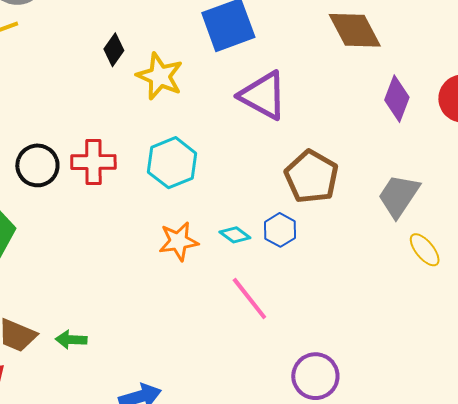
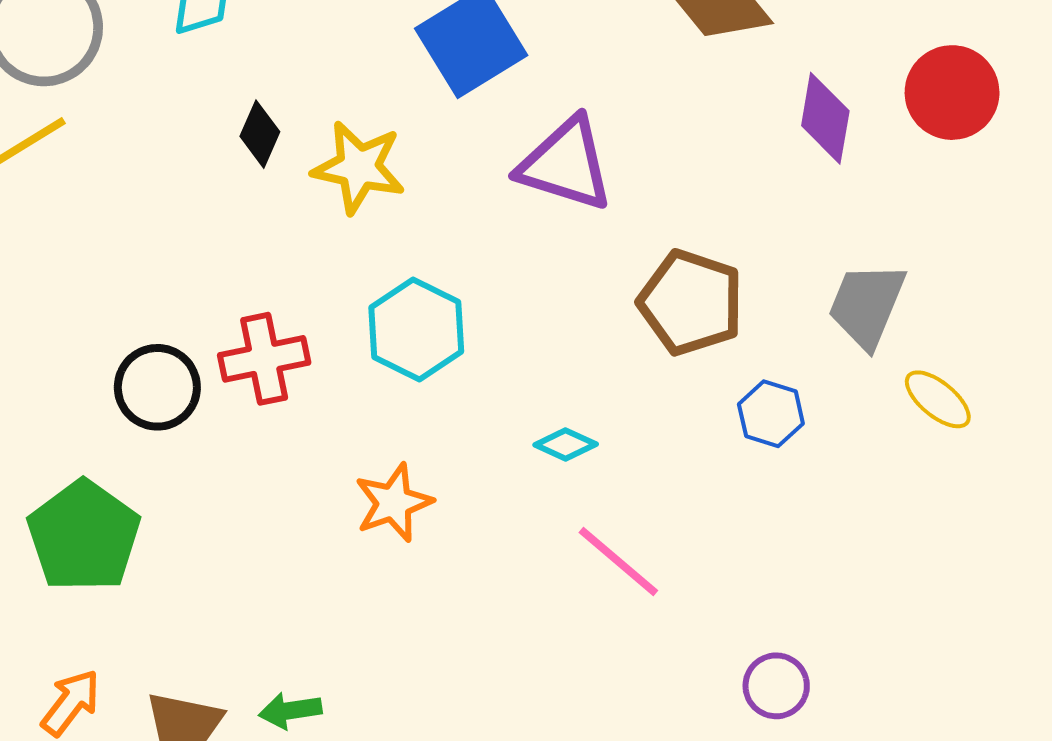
blue hexagon: (280, 230) -> (771, 414), moved
orange star: (178, 241) -> (394, 503), moved
purple circle: (315, 376) -> (776, 686), size x0.7

